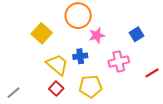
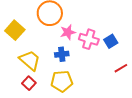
blue square: (136, 34) -> (111, 41), moved
blue cross: (80, 56) -> (62, 54), moved
pink cross: (119, 61) -> (89, 39), moved, turned 30

